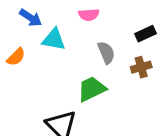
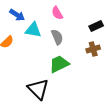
pink semicircle: (89, 15) -> (57, 13), turned 64
gray semicircle: (106, 53) -> (57, 37), moved

